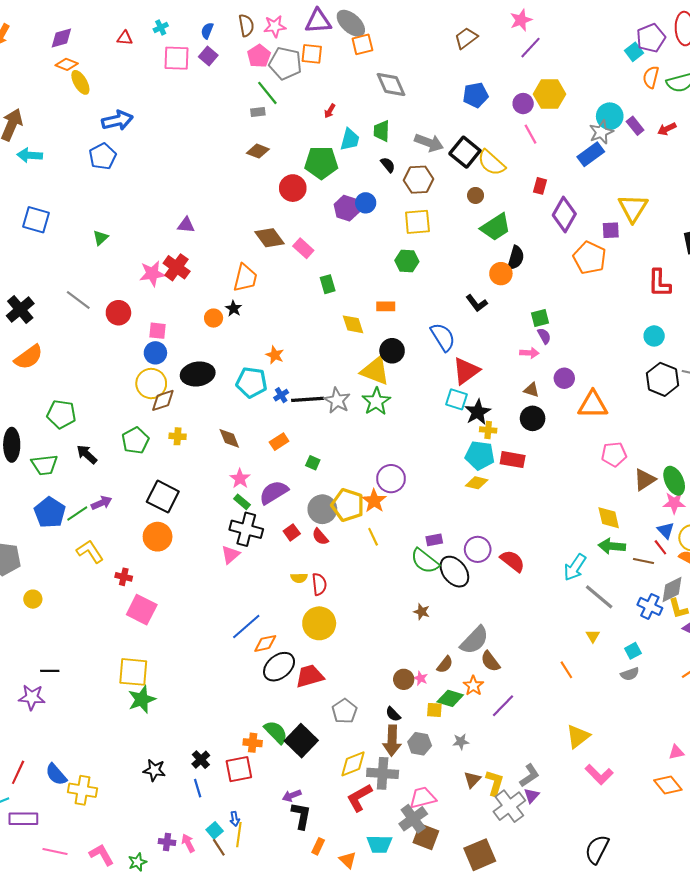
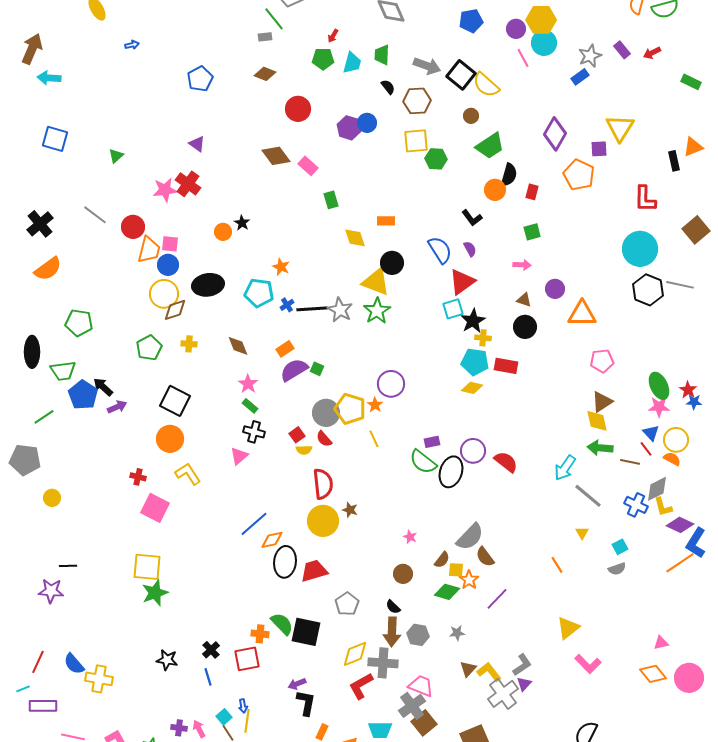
cyan circle: (610, 116) -> (544, 43), moved
blue arrow: (117, 120) -> (132, 45), size x0.5
blue rectangle: (591, 154) -> (580, 77), size x0.7
blue pentagon: (103, 156) -> (200, 79), moved
green pentagon: (321, 163) -> (323, 59), moved, size x0.7
red rectangle: (540, 186) -> (532, 192), moved
purple triangle: (186, 225) -> (197, 144), turned 30
green hexagon: (407, 261) -> (436, 159), moved
orange trapezoid: (245, 278) -> (149, 250), moved
purple semicircle: (544, 336) -> (470, 249), moved
cyan circle: (654, 336) -> (640, 249), size x1.8
cyan square: (457, 399) -> (453, 309), turned -35
black arrow: (87, 454) -> (103, 387), moved
brown triangle: (645, 480) -> (602, 402), moved
purple semicircle: (274, 492) -> (294, 370), moved
orange star: (374, 501) -> (375, 405), size x0.7
blue pentagon: (50, 512) -> (83, 395), moved
green line: (77, 513) -> (44, 417), moved
black cross: (246, 529) -> (254, 432), size x0.7
yellow L-shape: (90, 551) -> (188, 474), moved
black ellipse: (454, 572) -> (451, 472), turned 56
yellow semicircle: (299, 578) -> (304, 450), moved
red semicircle: (319, 584) -> (323, 484), size x1.4
brown star: (422, 612) -> (350, 510), moved
black ellipse: (279, 667) -> (285, 562), turned -44
pink star: (421, 678) -> (410, 537), moved
yellow square: (434, 710) -> (456, 570), moved
black square: (301, 741) -> (306, 632), turned -32
yellow L-shape: (495, 783) -> (489, 672), turned -55
pink trapezoid: (423, 798) -> (421, 686), turned 36
brown square: (426, 837) -> (424, 723), turned 30

